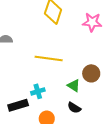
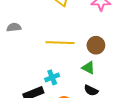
brown circle: (91, 73) -> (96, 45), moved

